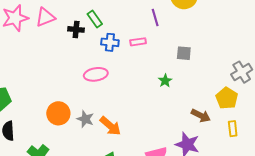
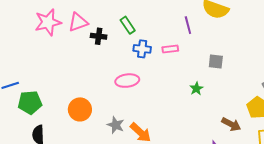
black cross: (76, 29) -> (99, 36), moved
orange circle: (58, 113) -> (80, 109), moved

